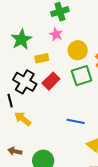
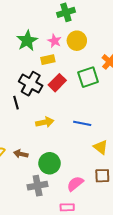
pink star: (56, 34) -> (54, 41), moved
yellow circle: (78, 50) -> (77, 41), moved
yellow arrow: (23, 119) -> (45, 122), moved, turned 132

